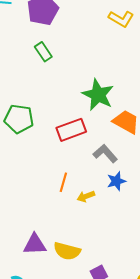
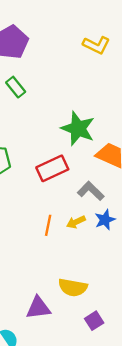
yellow arrow: (86, 196) -> (76, 222), moved
purple triangle: (35, 244) -> (38, 308), moved
yellow semicircle: (67, 251) -> (73, 287), moved

